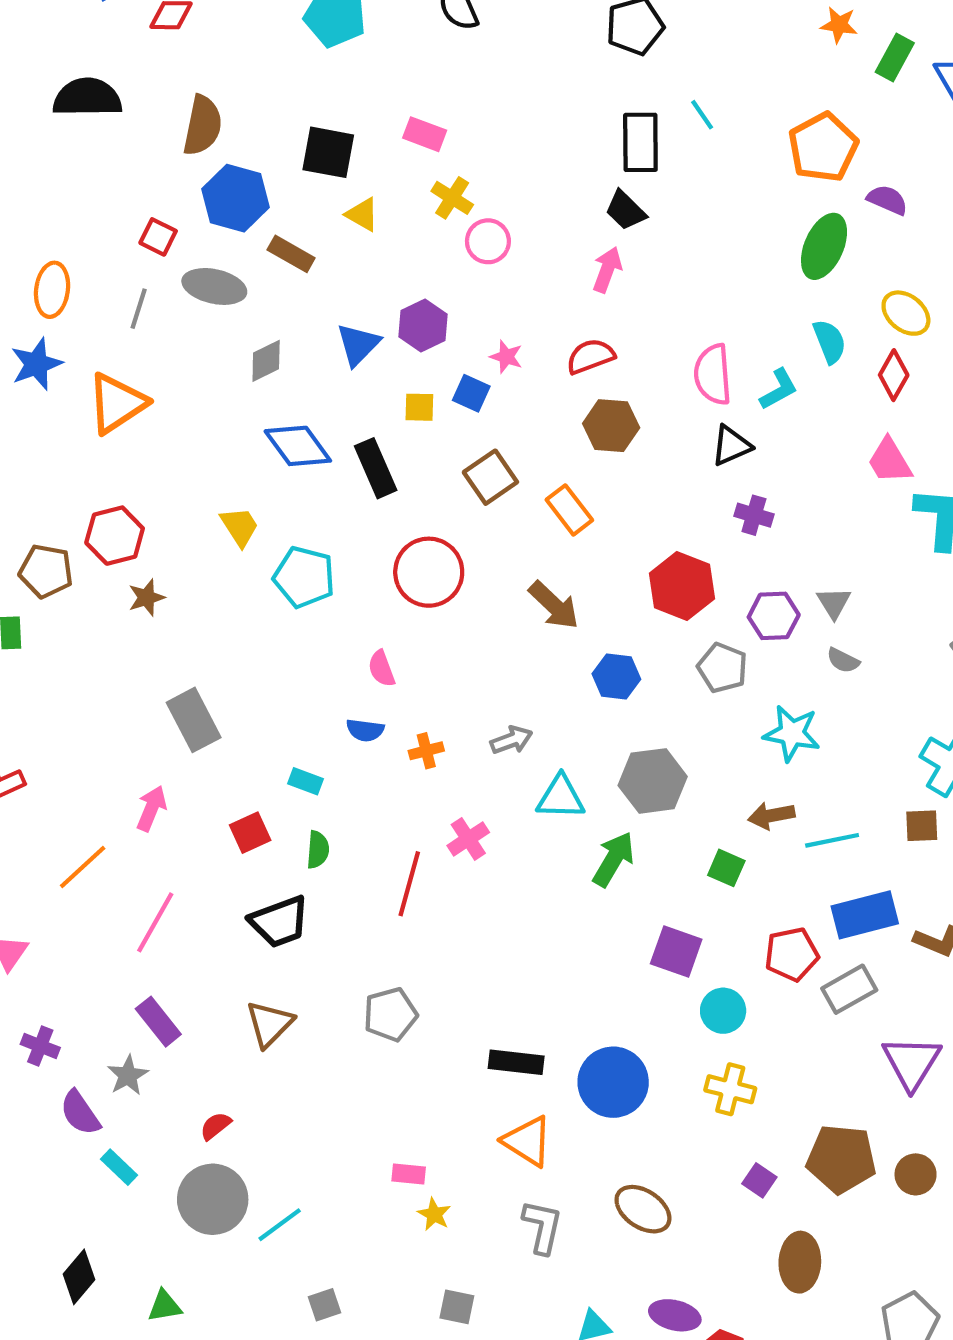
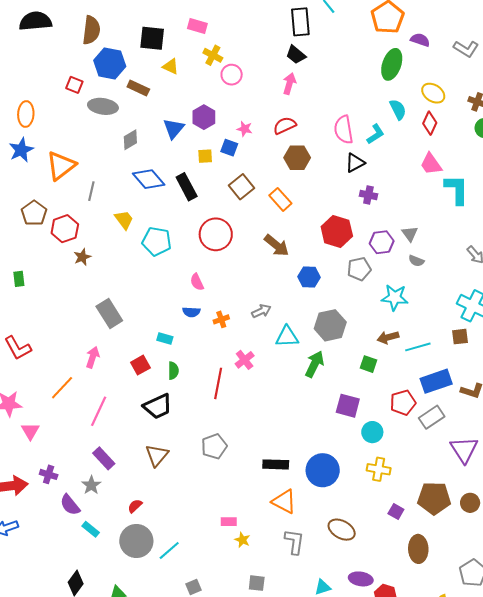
gray line: (139, 309) -> (91, 191), moved
brown pentagon: (46, 571) -> (34, 213), moved, turned 30
gray pentagon: (722, 668) -> (359, 269), turned -30

